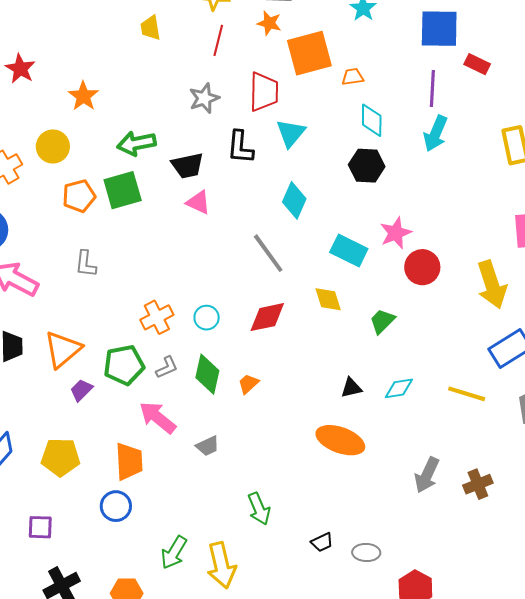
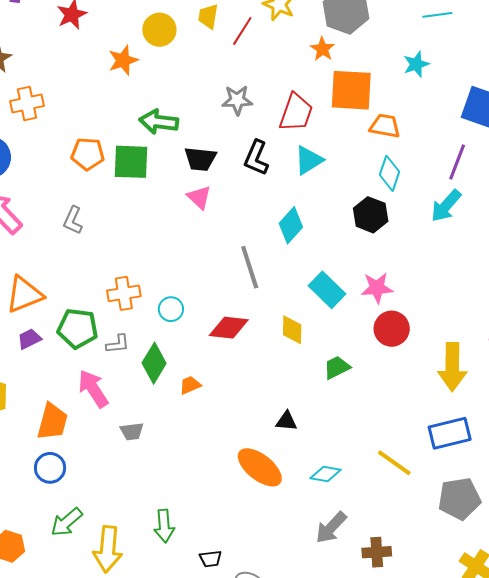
red line: (218, 40) -> (242, 31), moved
orange trapezoid: (353, 77) -> (385, 126), size x1.4
yellow circle: (53, 147) -> (159, 30), moved
cyan diamond: (399, 388) -> (326, 474), moved
blue circle: (116, 506) -> (50, 468), moved
green arrow: (259, 509) -> (164, 526), moved

